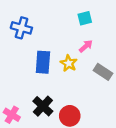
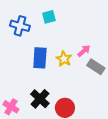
cyan square: (85, 18) -> (49, 17), moved
pink arrow: (86, 46) -> (84, 51), moved

